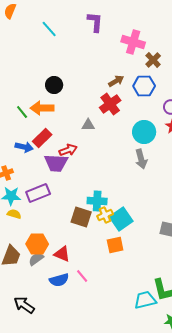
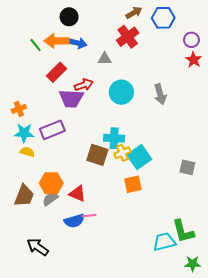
cyan circle: (144, 132) -> (121, 92), moved
blue arrow: (24, 147) -> (77, 43), moved
pink line: (82, 276) -> (89, 216), moved, turned -56

